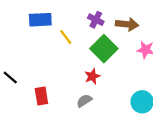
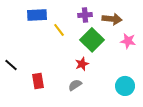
purple cross: (96, 20) -> (85, 15), turned -32

